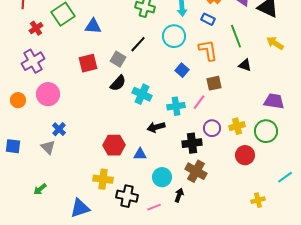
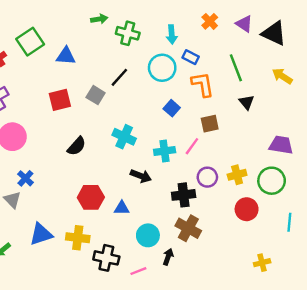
blue rectangle: (208, 19) -> (191, 57), moved
black triangle: (245, 65) -> (247, 102), turned 32
black semicircle: (118, 83) -> (77, 146), moved
black arrow: (156, 127) -> (141, 176), turned -144
cyan line: (285, 177) -> (289, 222), moved, turned -49
blue triangle: (80, 208) -> (41, 234), moved

